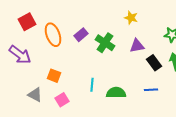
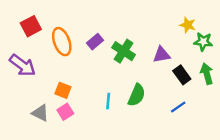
yellow star: (131, 18) -> (188, 25), moved
blue line: (151, 90) -> (178, 107), turned -32
green semicircle: (116, 93) -> (137, 95), moved, turned 114
pink square: (62, 100) -> (65, 112), moved

